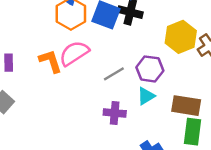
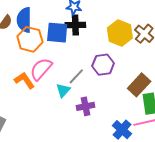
cyan triangle: (146, 96) -> (63, 90), moved
brown rectangle: (186, 106) -> (139, 85), turned -40

